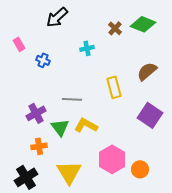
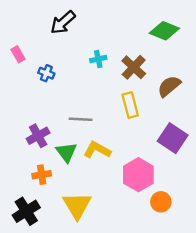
brown cross: (115, 28) -> (134, 67), moved, size x1.5
pink hexagon: (112, 159) -> (138, 175), moved

